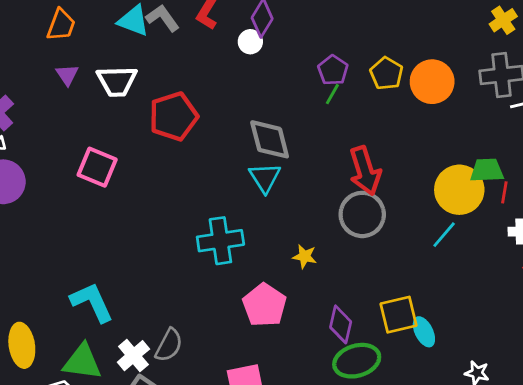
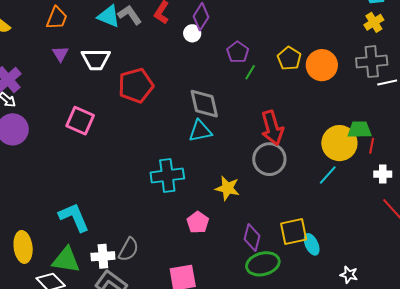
purple pentagon: (333, 70) -> (238, 52), moved
cyan triangle: (265, 178) -> (200, 131), turned 50
yellow star: (305, 256) -> (227, 188), size x1.4
pink pentagon: (265, 305) -> (198, 222), size x0.7
white cross: (133, 356) -> (103, 256), turned 35

